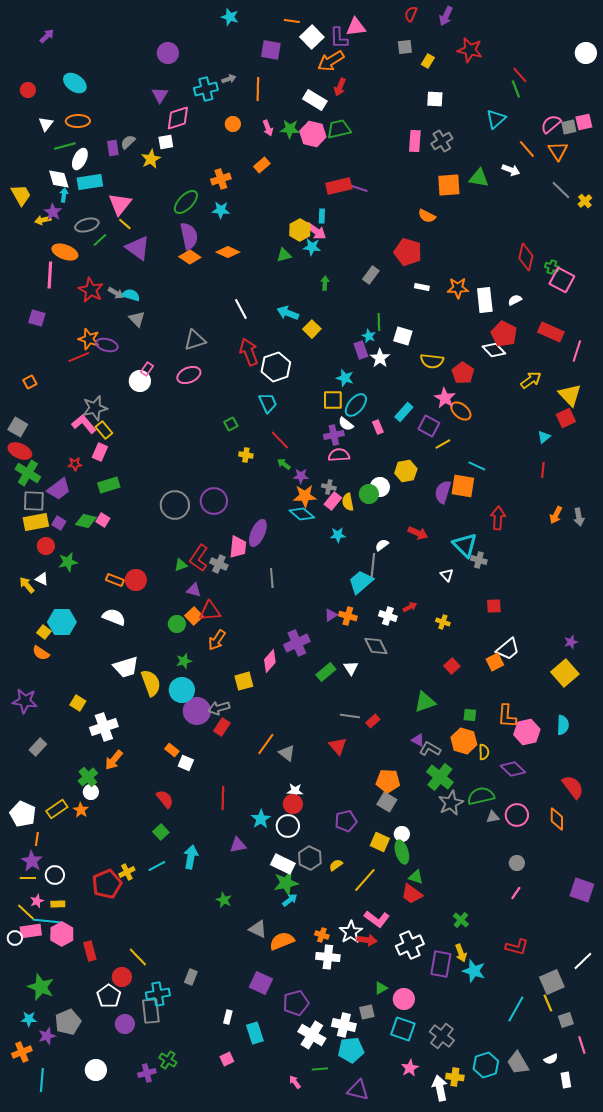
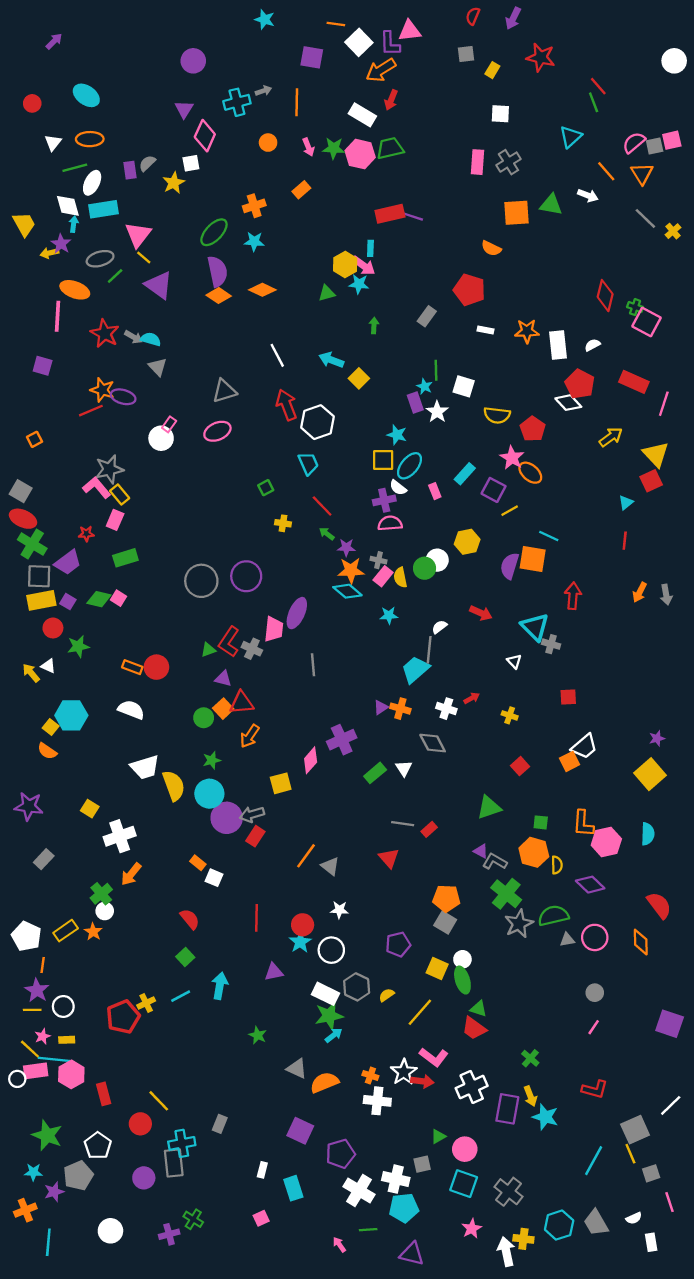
pink diamond: (178, 118) -> (205, 136), turned -48
red circle: (293, 804) -> (303, 925), moved
white pentagon: (109, 996) -> (98, 1146), moved

